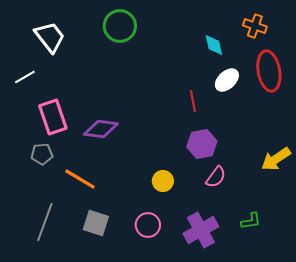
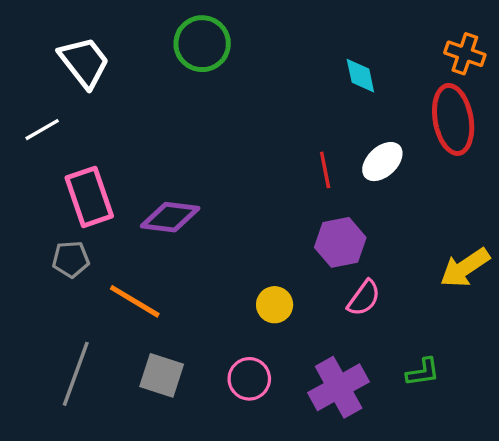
orange cross: (255, 26) -> (465, 54), moved
white ellipse: (227, 80) -> (382, 162), moved

